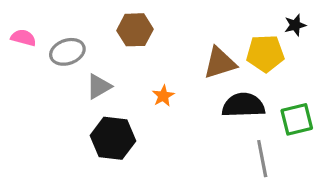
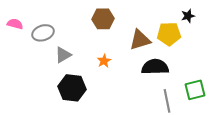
brown hexagon: (135, 30) -> (103, 19), moved
green square: (297, 119) -> (195, 90), moved

